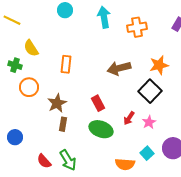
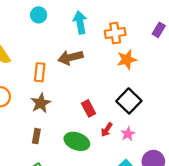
orange star: (159, 65) -> (127, 60), moved
brown arrow: (119, 68) -> (70, 57), moved
brown star: (57, 103) -> (41, 103), moved
red rectangle: (98, 103) -> (89, 108), moved

